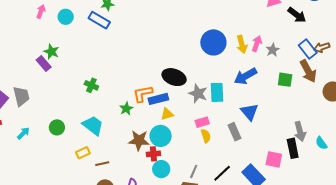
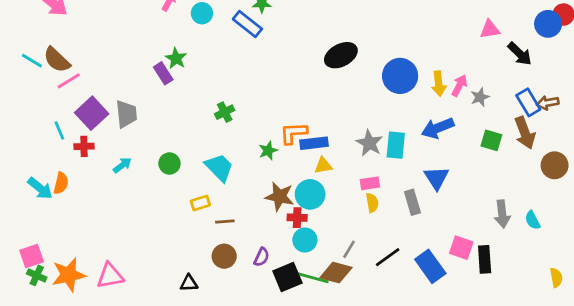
black ellipse: (174, 77) -> (341, 55), moved, turned -55
green cross: (91, 85) -> (225, 112), turned 32
cyan semicircle: (321, 143) -> (533, 220), moved
black rectangle: (293, 148) -> (485, 259), moved

